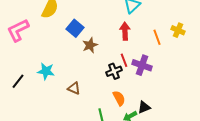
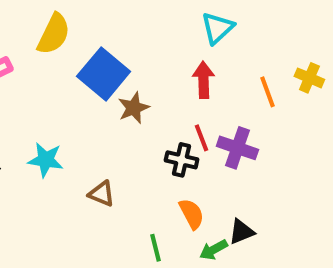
blue square: (75, 28) -> (104, 74), size x1.4
black cross: (114, 71) -> (182, 160), turned 35

